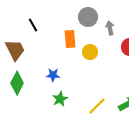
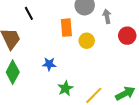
green star: (60, 99) -> (65, 88), moved

